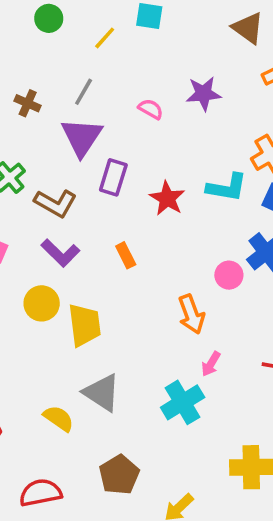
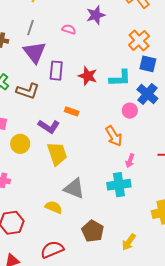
cyan L-shape: (227, 187) -> (120, 78), moved
purple L-shape: (60, 253) -> (49, 126), moved
orange rectangle: (126, 255) -> (72, 111), turned -32
yellow circle: (42, 303) -> (20, 144), moved
cyan cross: (183, 402) -> (119, 185), turned 35

